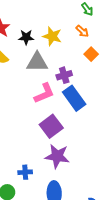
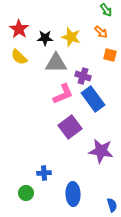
orange square: (91, 54) -> (110, 55), turned -32
purple cross: (64, 75) -> (83, 76), turned 35
purple star: (57, 156) -> (101, 151), moved

